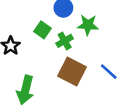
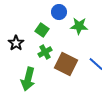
green cross: (65, 41) -> (45, 52), moved

